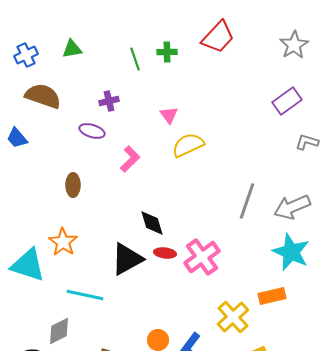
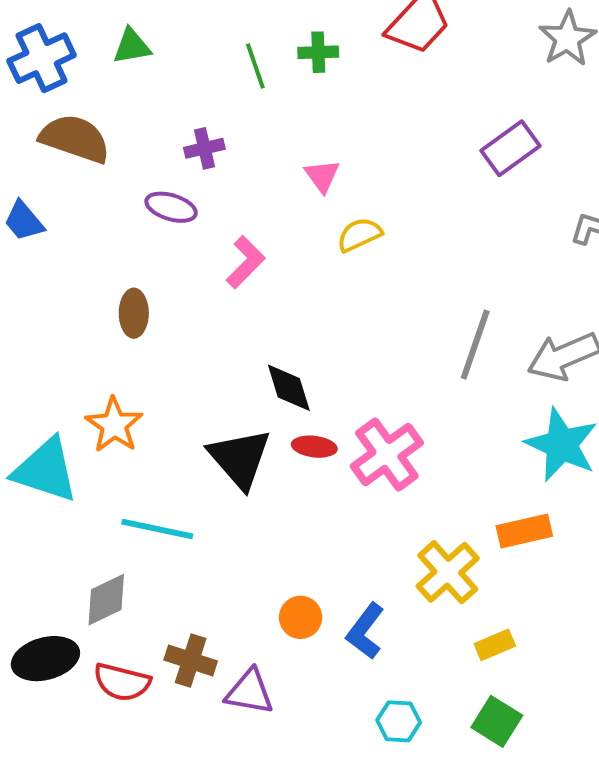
blue cross: (26, 55) -> (42, 58), size x1.4
purple rectangle: (287, 101) -> (511, 148), moved
yellow semicircle: (188, 145) -> (359, 235), size x0.7
black triangle: (127, 259) -> (240, 458), turned -42

